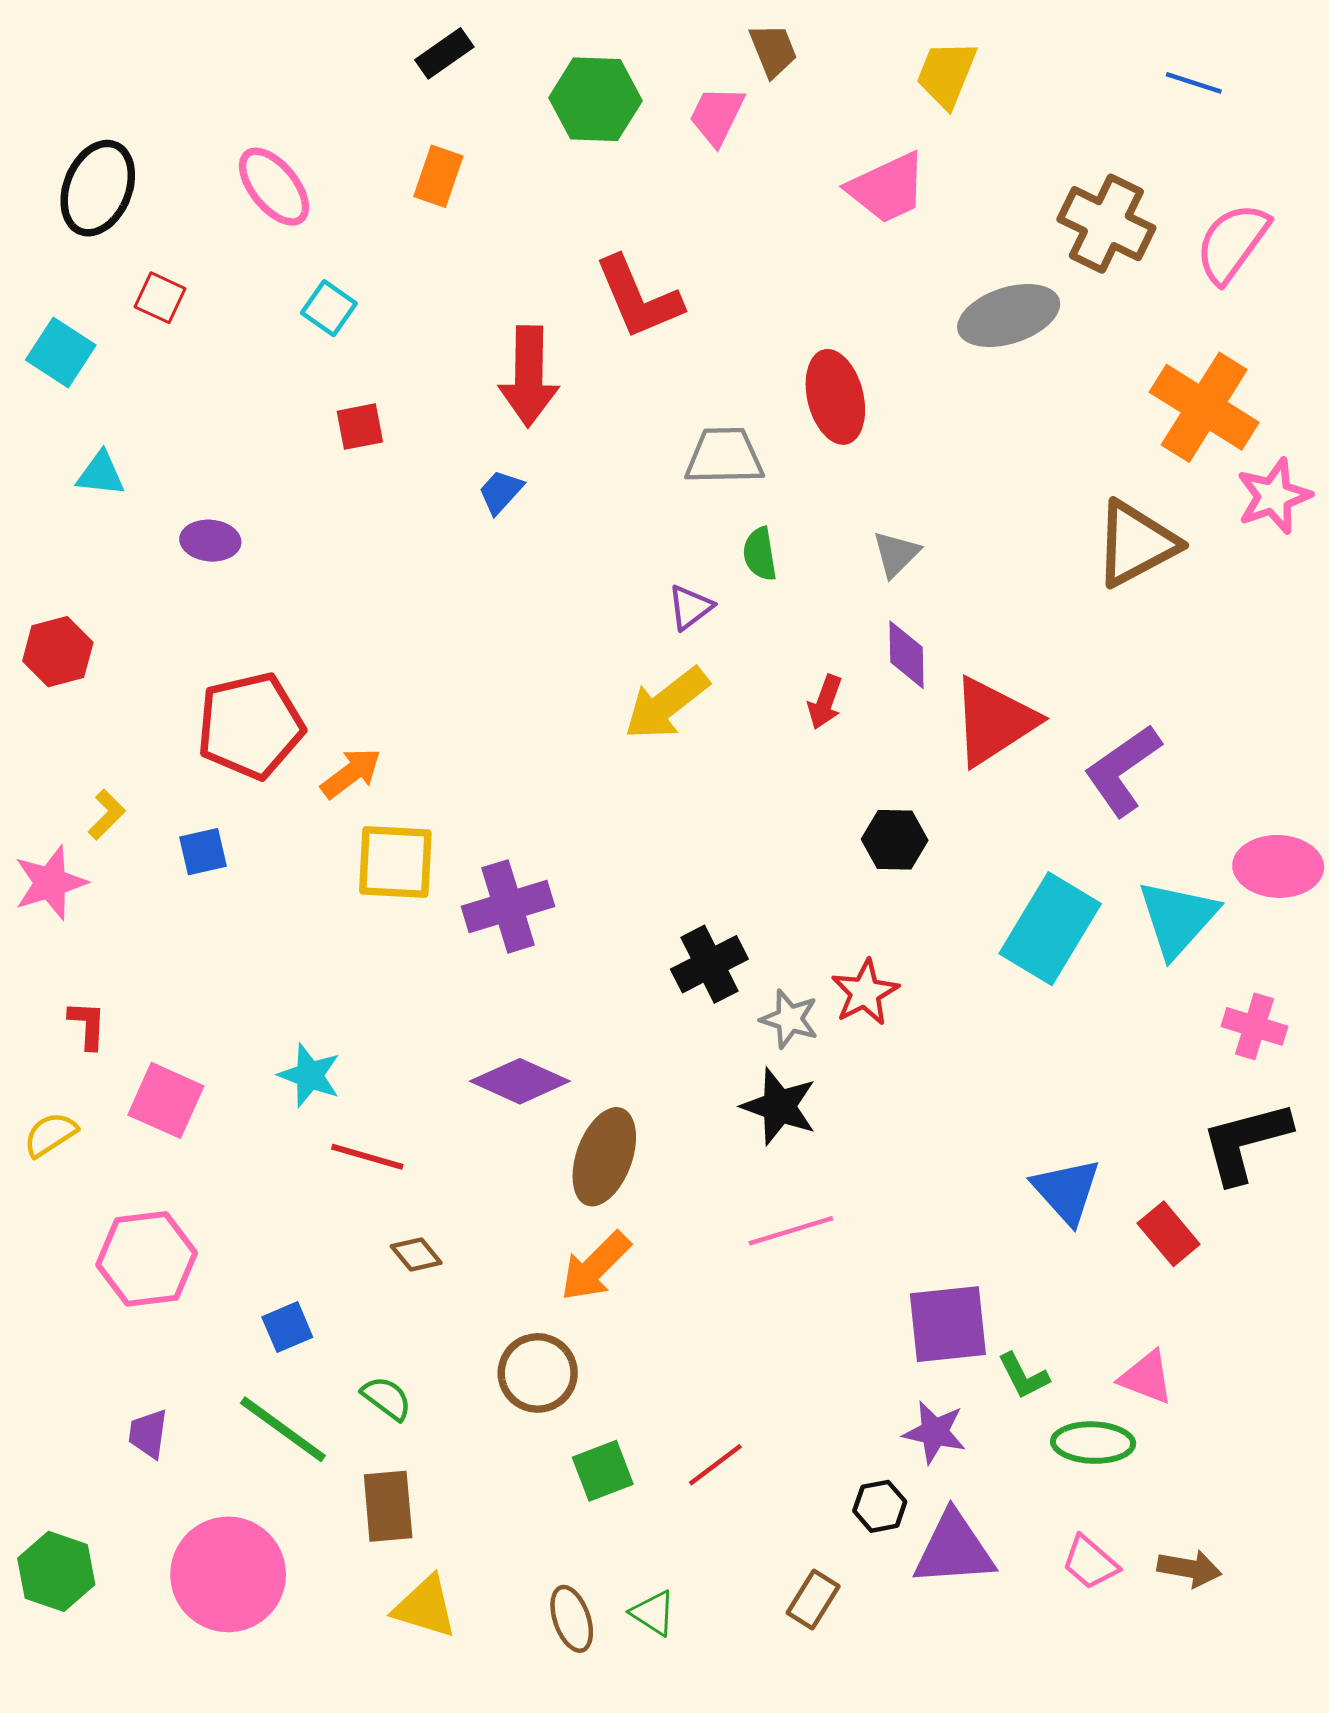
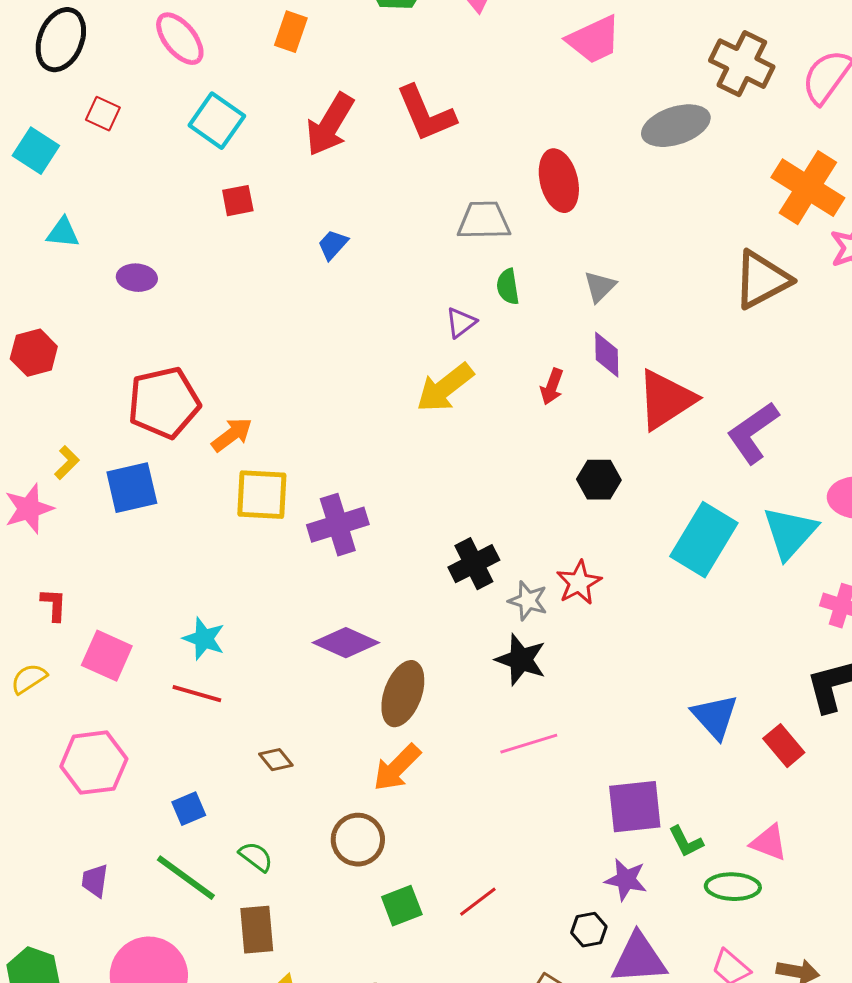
cyan square: (329, 308) -> (217, 121), size x1.5
red arrow: (529, 376) -> (330, 125), moved, turned 30
blue square: (203, 852) -> (132, 488), size x1.6
red line: (367, 1157) -> (197, 694), moved

